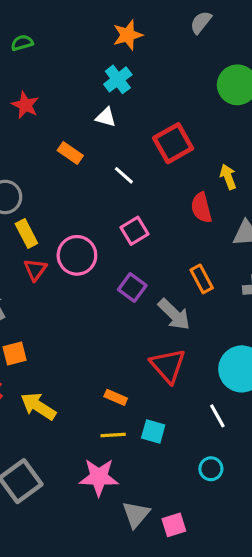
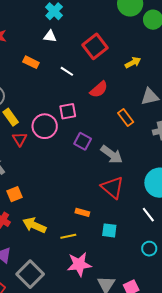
yellow arrow: (228, 177) -> (133, 63), turned 91
red semicircle: (201, 208) -> (99, 89), moved, turned -108
pink square: (134, 231) -> (68, 111), moved, turned 30
orange rectangle: (202, 279) -> (126, 117), moved
yellow line: (113, 435) -> (68, 236), moved

